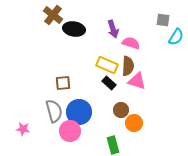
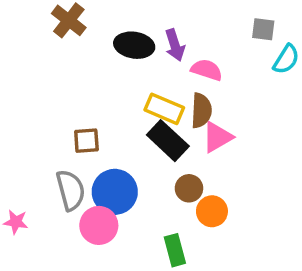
black ellipse: (74, 29) -> (134, 45), moved
pink triangle: (137, 81) -> (217, 137), turned -48
black rectangle: (109, 83) -> (168, 141), size x1.6

